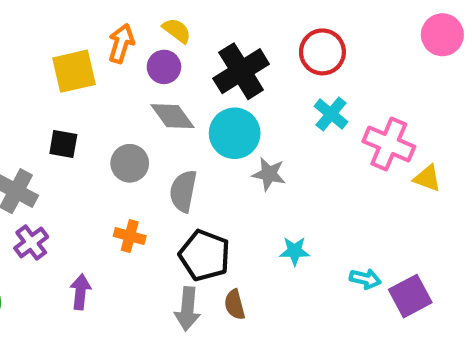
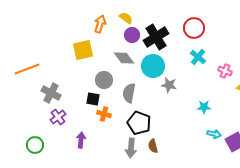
purple circle: (164, 67) -> (132, 35), moved
yellow square: (74, 71) -> (83, 50), moved
black square: (63, 144) -> (93, 99), moved
pink cross: (389, 144) -> (225, 71), size x0.6
cyan star: (295, 251) -> (204, 107), moved

